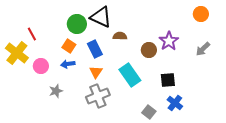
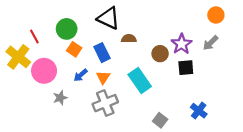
green circle: (77, 24) -> (67, 29), moved
gray arrow: (203, 49) -> (211, 43), moved
blue arrow: (68, 64) -> (81, 75), moved, turned -32
pink circle: (41, 66) -> (44, 71), size x1.5
black square: (168, 80) -> (186, 68), moved
blue cross: (175, 103) -> (199, 111), moved

